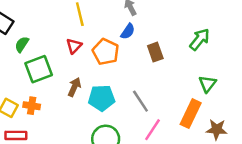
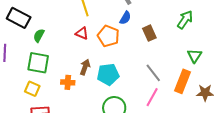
red triangle: (74, 46) -> (82, 33), turned -48
green square: (39, 69) -> (38, 63), moved, turned 35
gray line: (140, 101) -> (153, 73), moved
orange cross: (32, 106) -> (68, 82), moved

